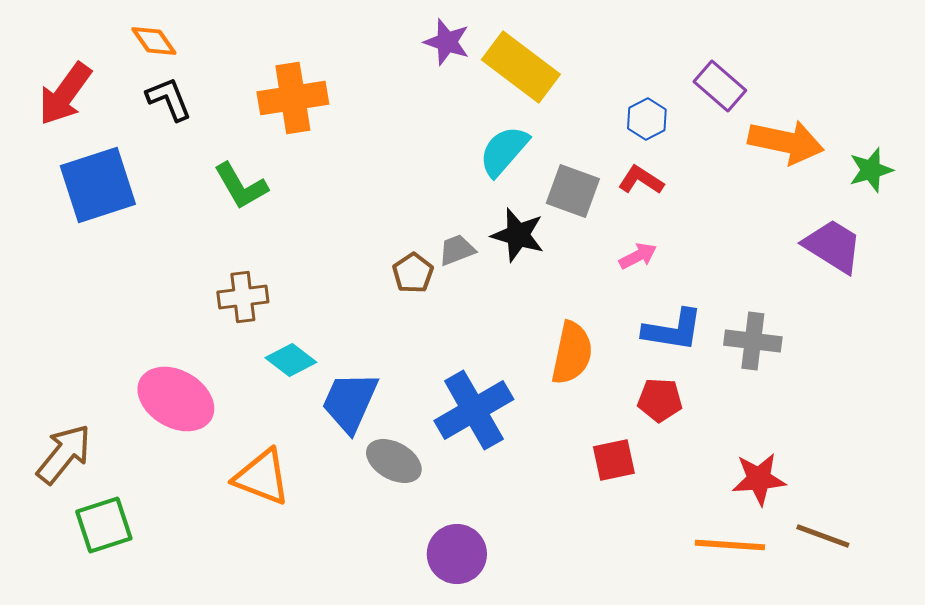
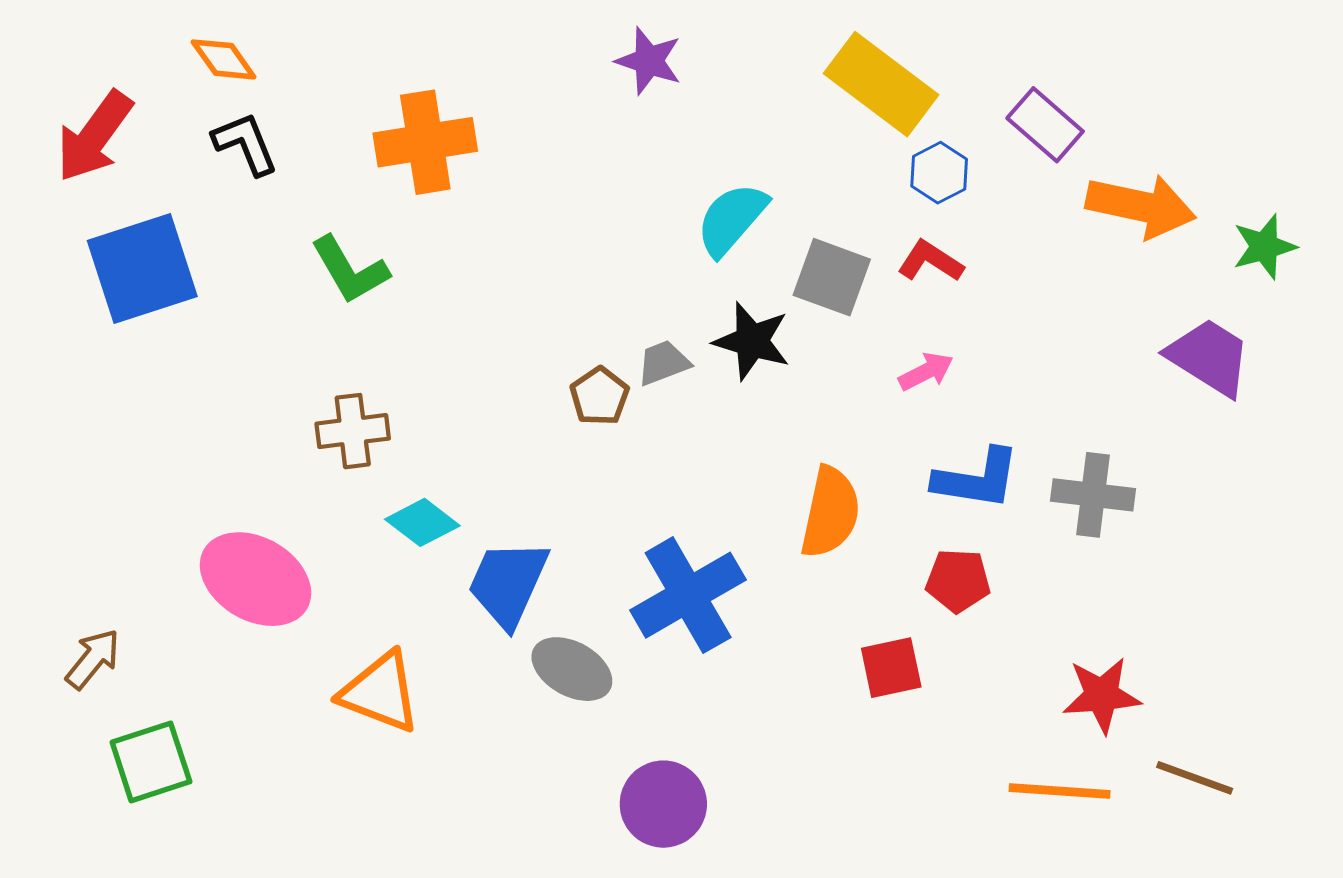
yellow rectangle: (521, 67) -> (881, 84), moved
brown arrow: (64, 454) -> (93, 659), size x0.7

